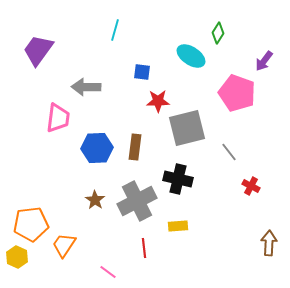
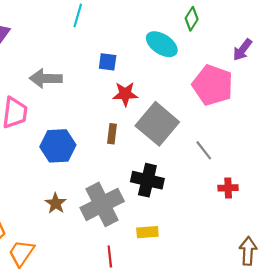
gray square: (187, 128) -> (157, 124), turned -36
brown rectangle: (135, 147) -> (112, 134), moved, size x0.7
red cross: (251, 186) -> (228, 188), turned -30

